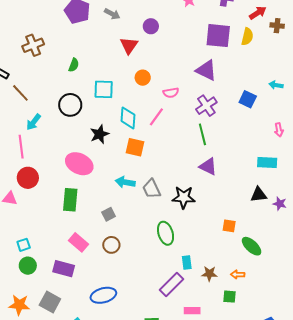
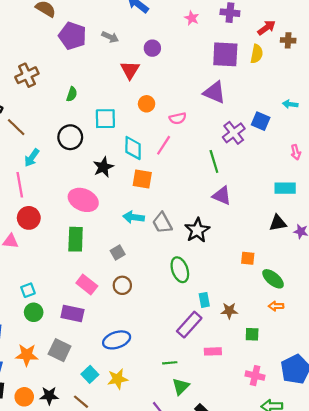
purple cross: (206, 106) -> (234, 133), moved
black star: (184, 197) -> (197, 230), turned -30
orange arrow: (238, 275) -> (276, 306), moved

